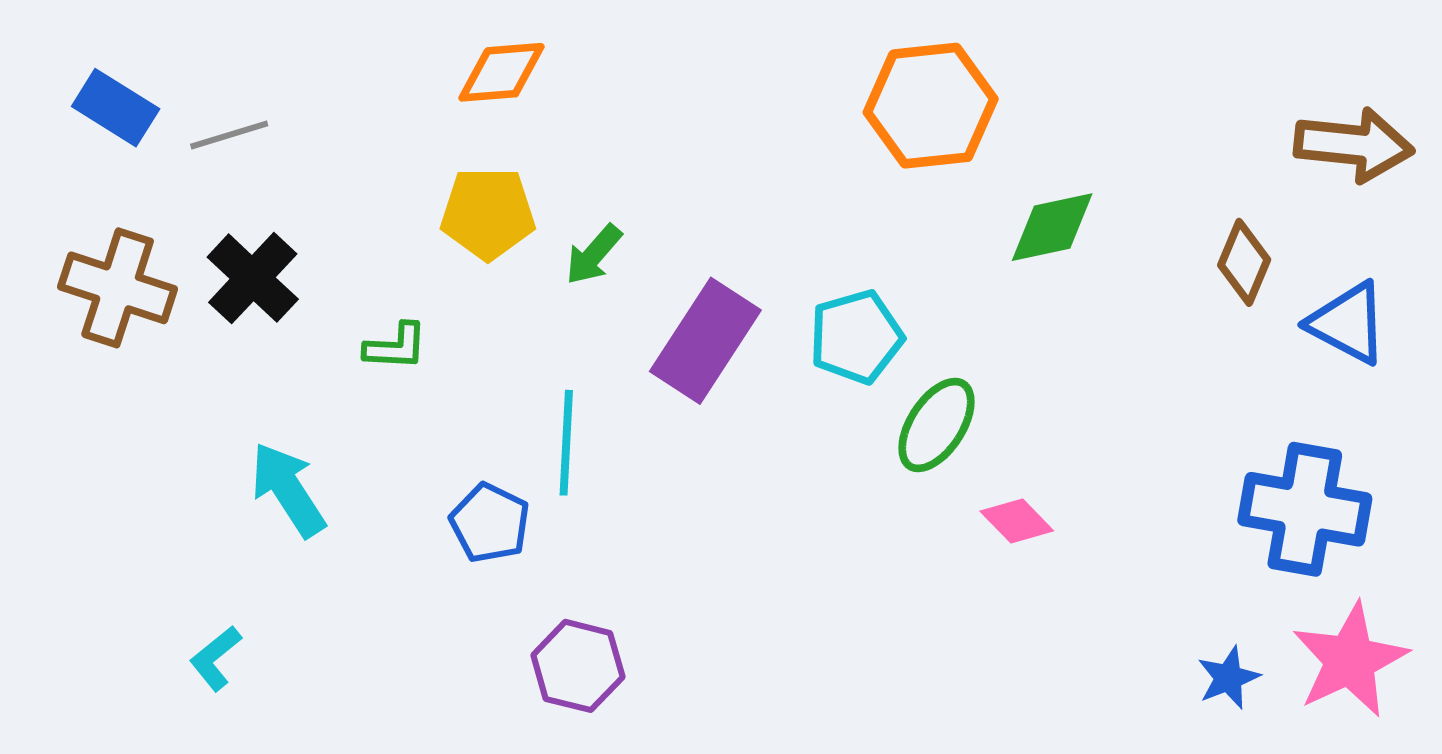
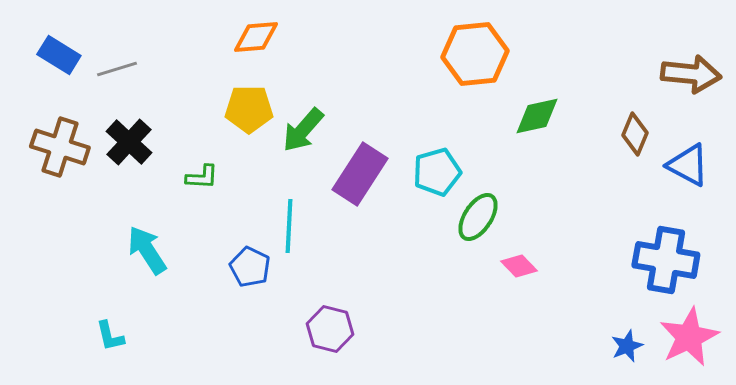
green arrow: (594, 255) -> (303, 130), size x1.4
cyan L-shape: (216, 658) -> (110, 336), turned -64
purple hexagon: (578, 666) -> (330, 329), moved

